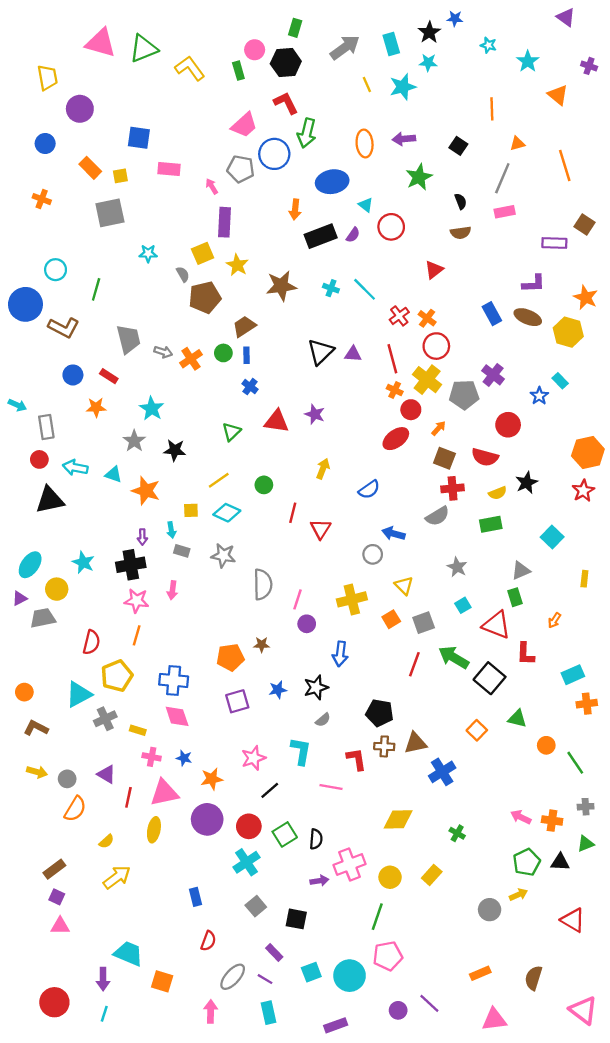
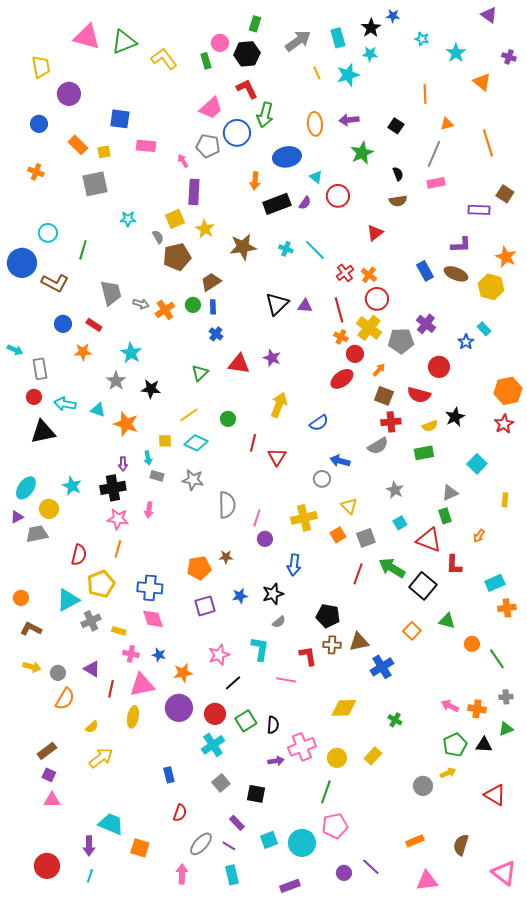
yellow arrow: (323, 469) -> (279, 405), size x1.4

